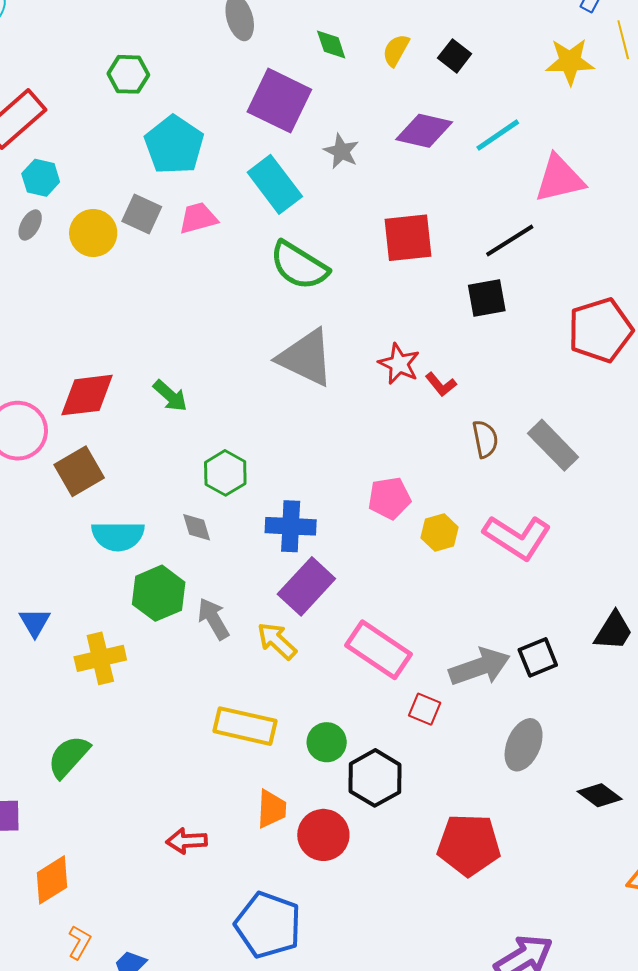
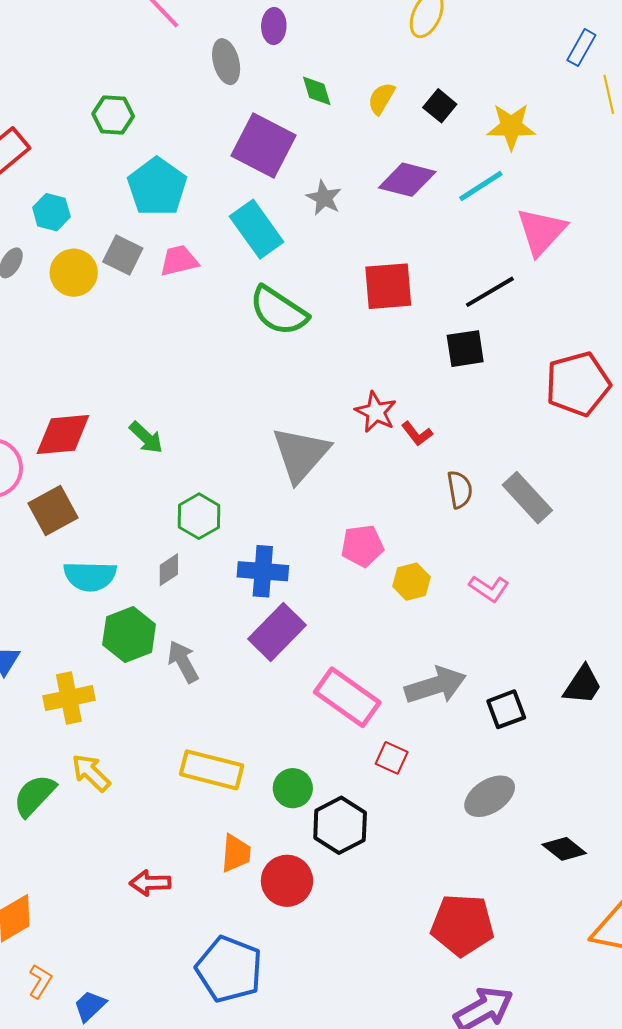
yellow star: (570, 62) -> (511, 127), moved
cyan hexagon: (41, 178) -> (51, 212), moved
pink triangle: (560, 179) -> (541, 231), turned -36
gray triangle: (306, 358) -> (301, 454), moved, turned 44
gray diamond: (197, 527) -> (169, 570), turned 72
pink L-shape: (517, 537) -> (489, 588), size x0.6
yellow arrow: (277, 641) -> (91, 773), moved
gray arrow: (480, 667) -> (435, 685), moved
gray ellipse: (524, 745) -> (490, 796), turned 33
red pentagon: (469, 845) -> (462, 925), moved

